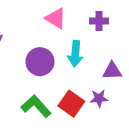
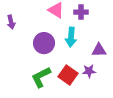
purple cross: (99, 21) -> (81, 12), moved
green L-shape: (36, 106) -> (41, 77), turned -75

